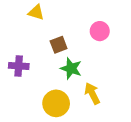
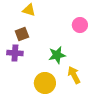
brown square: (59, 45) -> (22, 34), moved
green star: (71, 68) -> (57, 55), turned -30

